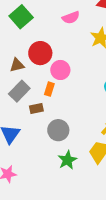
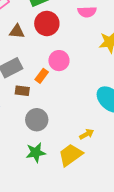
red circle: (40, 53) -> (47, 23), moved
brown triangle: (17, 65) -> (17, 31), moved

